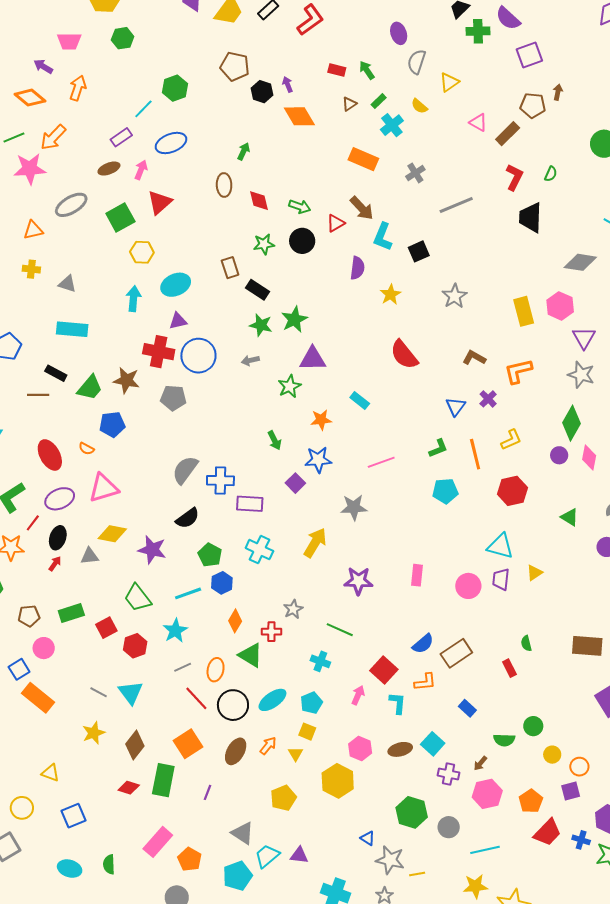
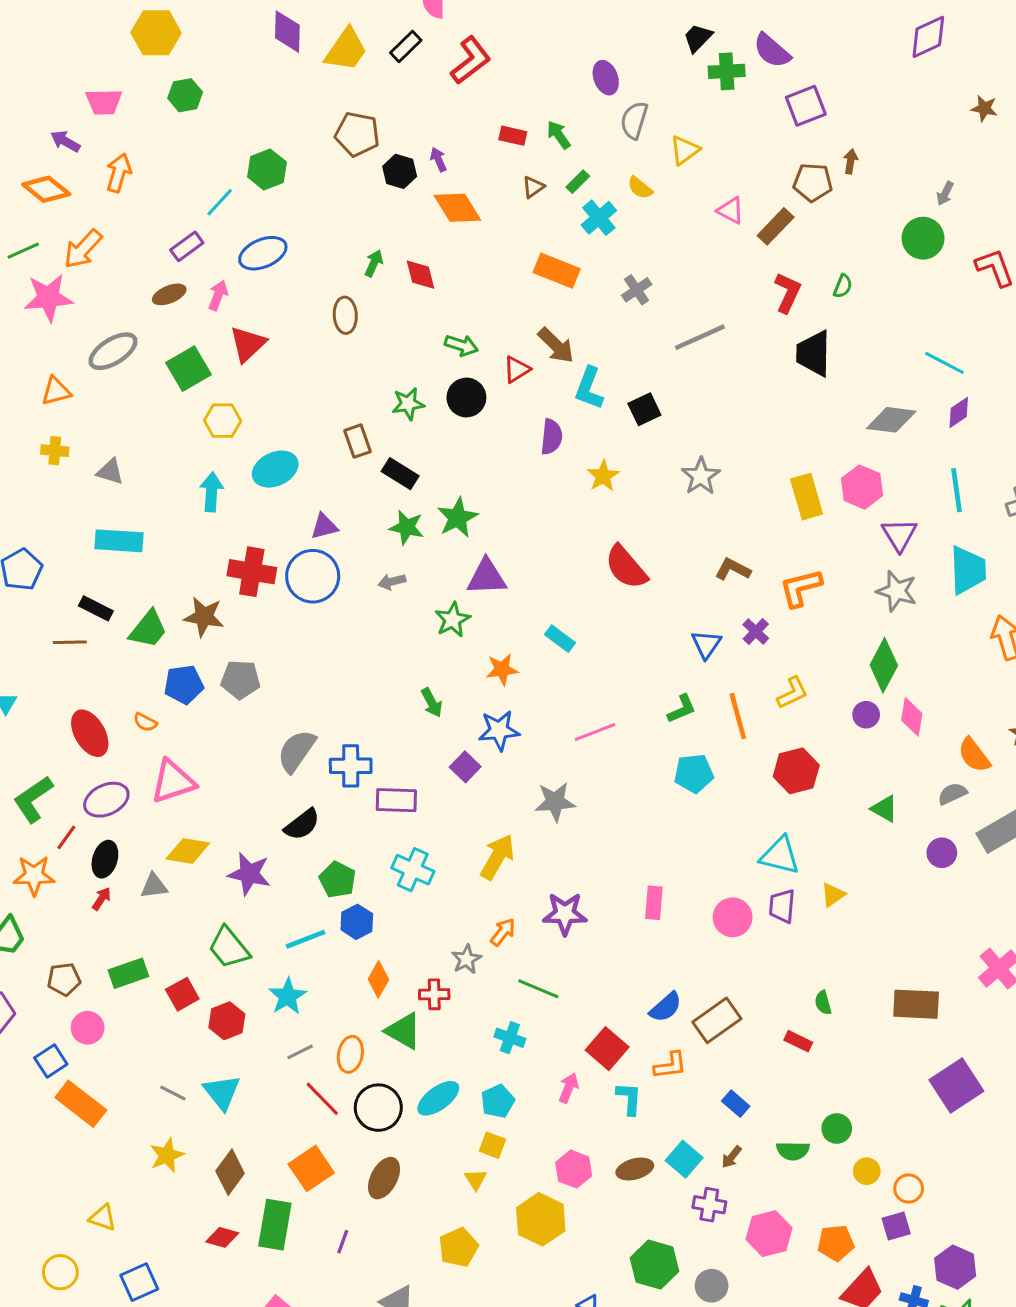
red diamond: (259, 201) -> (421, 275), moved
purple triangle: (178, 321) -> (324, 526), moved
gray pentagon: (173, 398) -> (240, 680), moved
red rectangle: (509, 668) -> (798, 1041), turned -36
orange arrow: (268, 746) -> (503, 932), moved
brown arrow: (480, 763) -> (732, 1157), moved
orange pentagon: (531, 801) -> (836, 1243), turned 30

